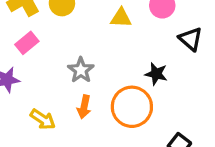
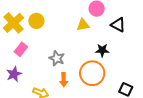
yellow triangle: (121, 18) -> (83, 25), moved

